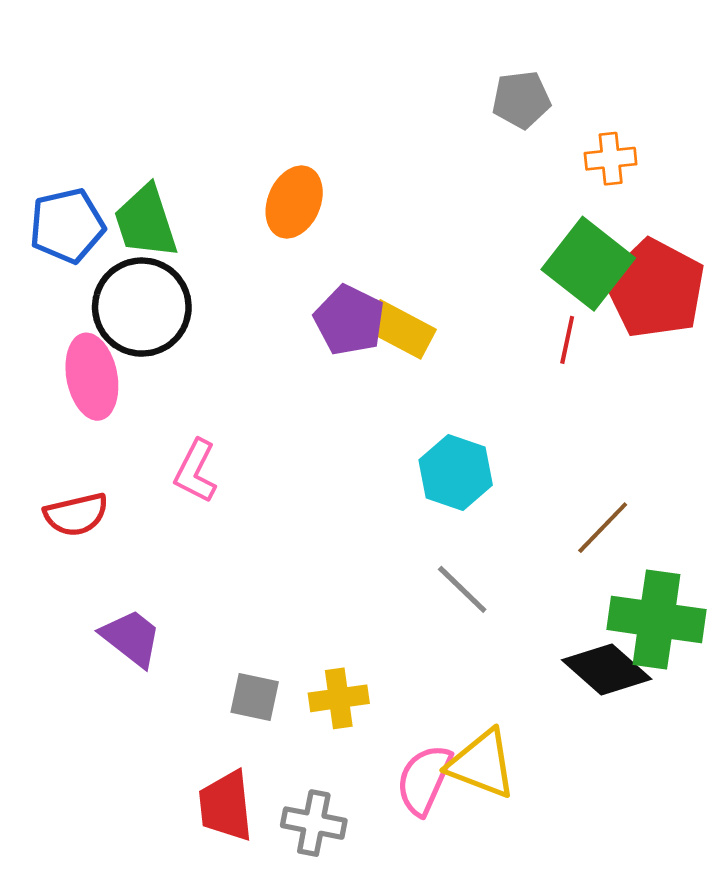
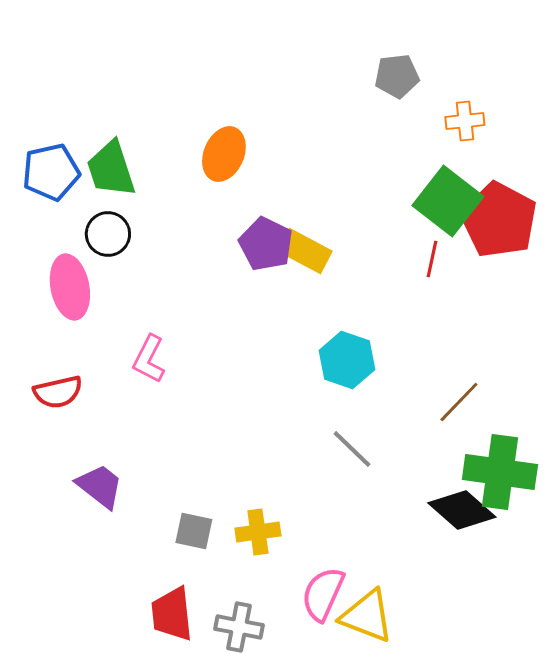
black circle: (142, 307) -> (108, 234), size x0.6
yellow triangle: (482, 764) -> (367, 616), moved

